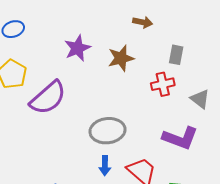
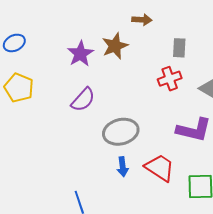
brown star: (121, 58) -> (115, 46), moved
purple semicircle: (48, 98) -> (83, 100), moved, size x0.7

